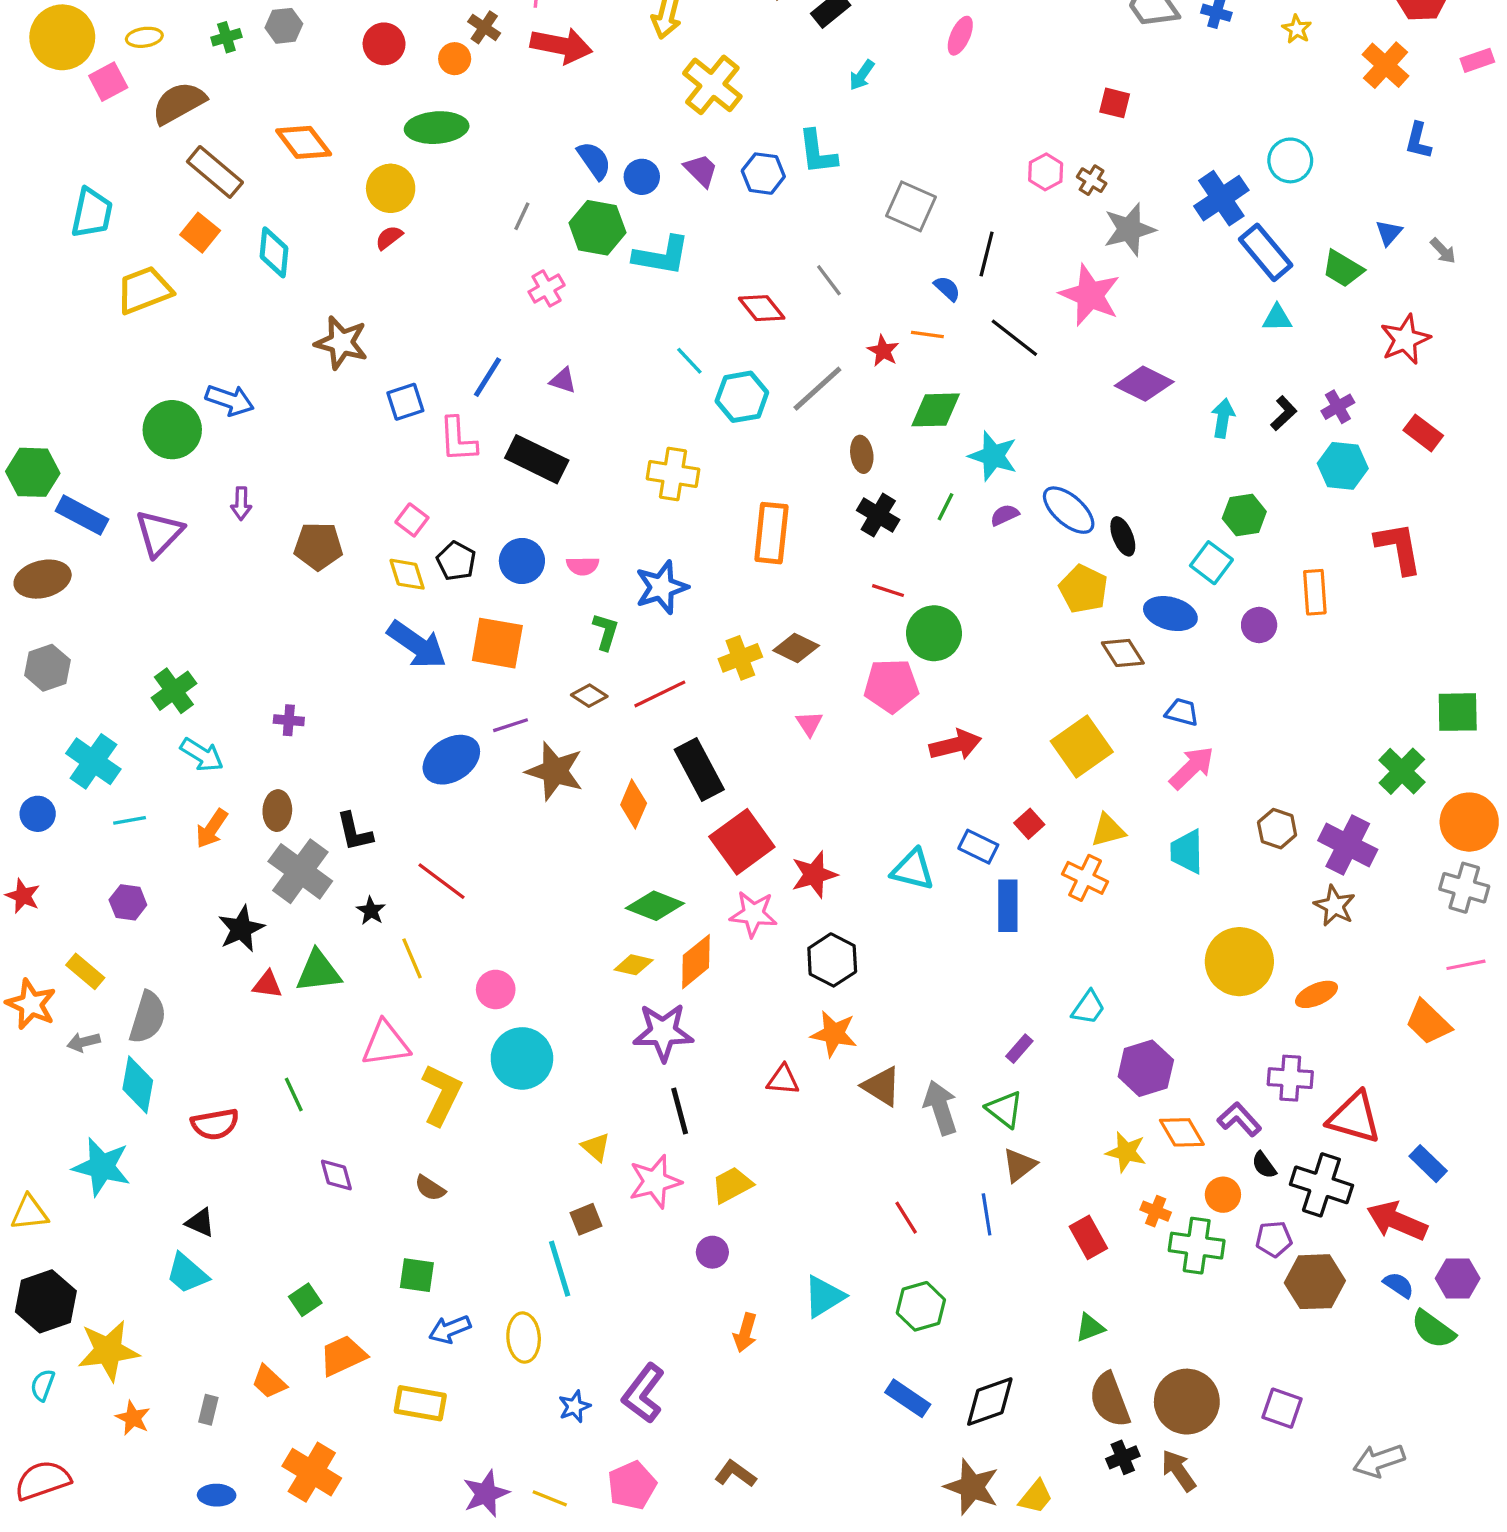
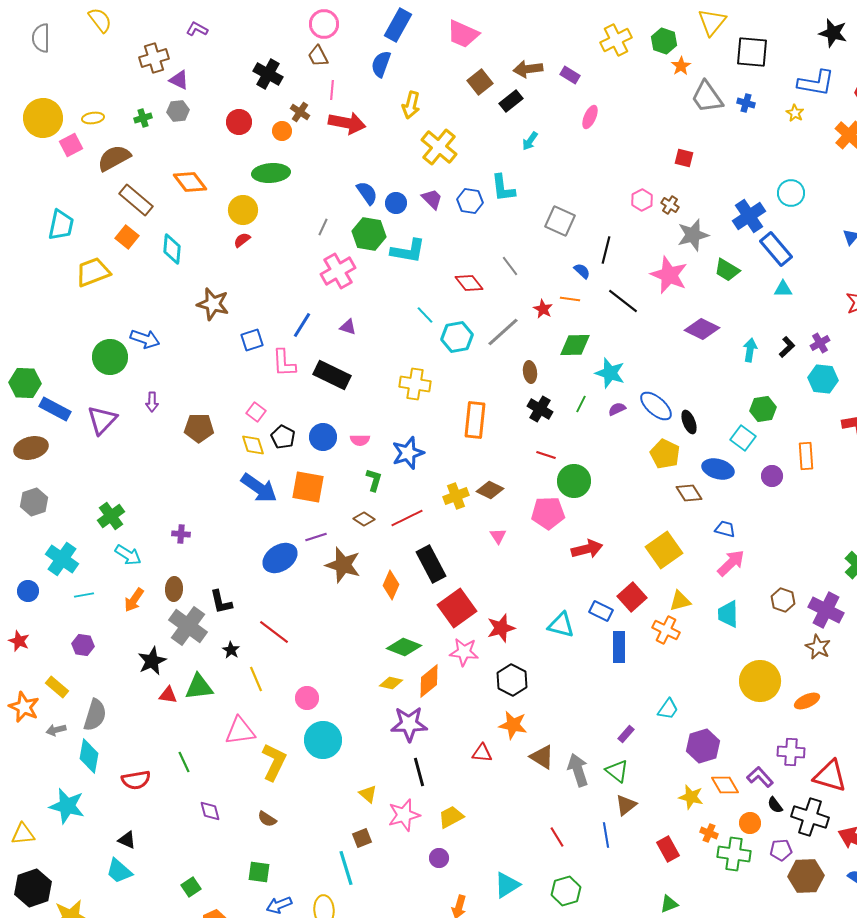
green trapezoid: (1343, 269) -> (727, 270), moved
pink cross: (547, 288) -> (338, 271), size x1.6
red square: (1029, 824) -> (632, 597), size x1.6

